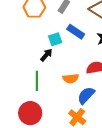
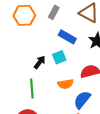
cyan square: (55, 39) -> (59, 57), moved

